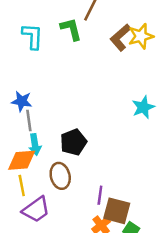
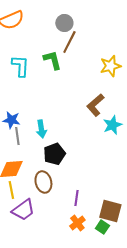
brown L-shape: (120, 37) -> (95, 105), moved
cyan arrow: (35, 145) -> (41, 129), moved
brown square: (117, 211) -> (110, 211), moved

